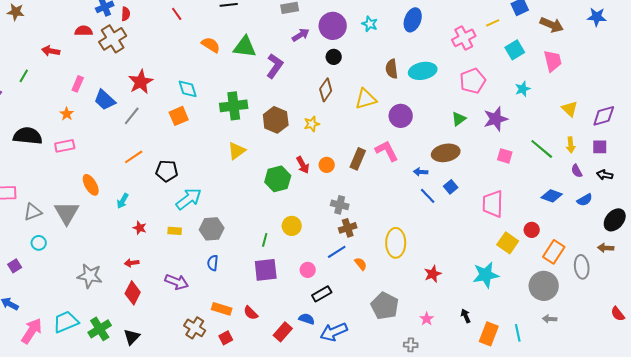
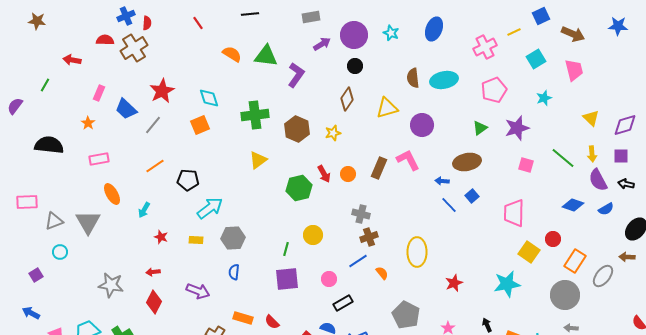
pink rectangle: (65, 146) -> (99, 159), moved
purple semicircle: (577, 171) -> (598, 180), size x1.6
gray ellipse: (582, 267) -> (603, 276), turned 45

